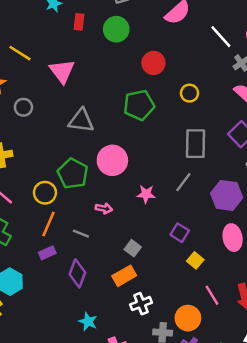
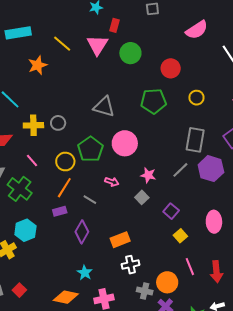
green circle: (116, 29) -> (130, 53), moved
pink triangle: (62, 71) -> (97, 45), moved
gray circle: (23, 107) -> (58, 123), moved
purple hexagon: (227, 195) -> (211, 169), moved
gray square: (133, 248) -> (142, 197), moved

